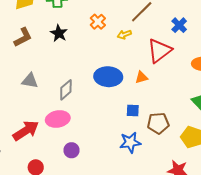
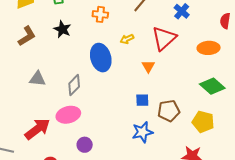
orange cross: (98, 22) -> (100, 14), turned -35
yellow arrow: (124, 35) -> (127, 39), moved
blue ellipse: (108, 77) -> (101, 58), moved, turned 76
orange triangle: (141, 77) -> (148, 66), turned -40

